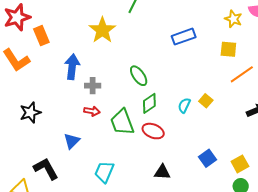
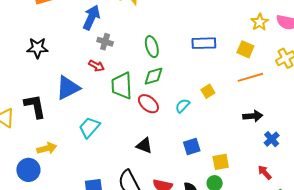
blue rectangle: (184, 37) -> (204, 43), moved
cyan semicircle: (184, 105) -> (183, 106), moved
blue triangle: (72, 141) -> (68, 88), size x1.5

